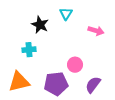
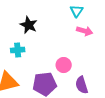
cyan triangle: (66, 14) -> (77, 11), moved
purple semicircle: (93, 85) -> (82, 85), turned -54

